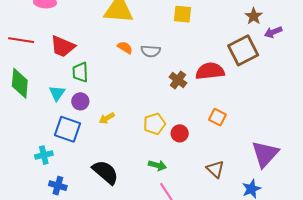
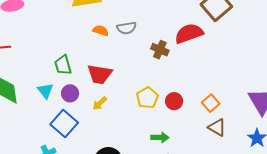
red trapezoid: (63, 46) -> (100, 74), moved
orange square: (217, 117) -> (211, 103), moved, turned 36
blue square: (67, 129) -> (64, 123), turned 36

